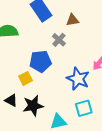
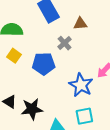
yellow square: (26, 78) -> (14, 56), moved, turned -32

